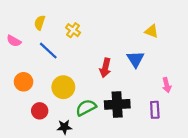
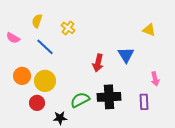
yellow triangle: (152, 31) -> (149, 30), moved
yellow circle: (63, 87) -> (45, 81), moved

